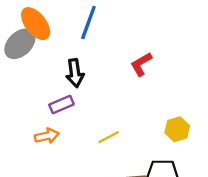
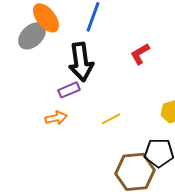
black arrow: (75, 73) -> (81, 62), size x1.5

